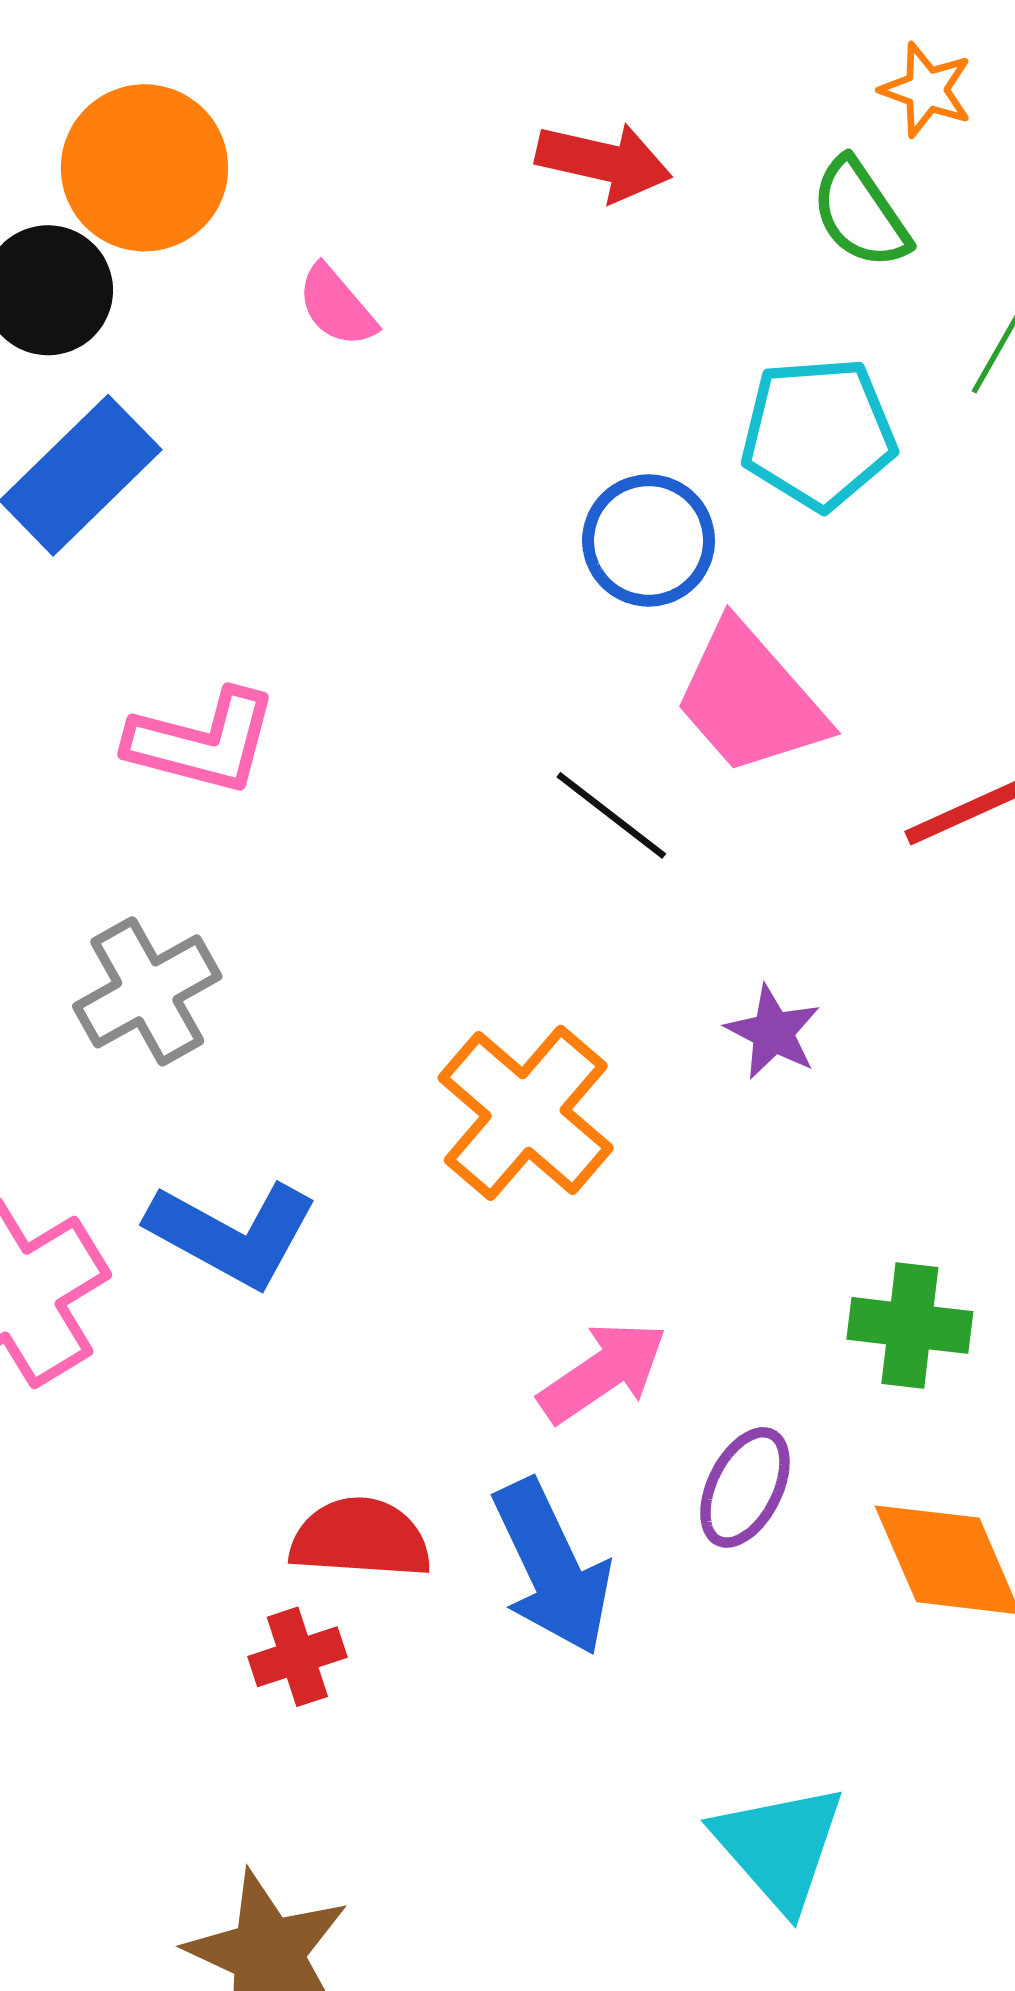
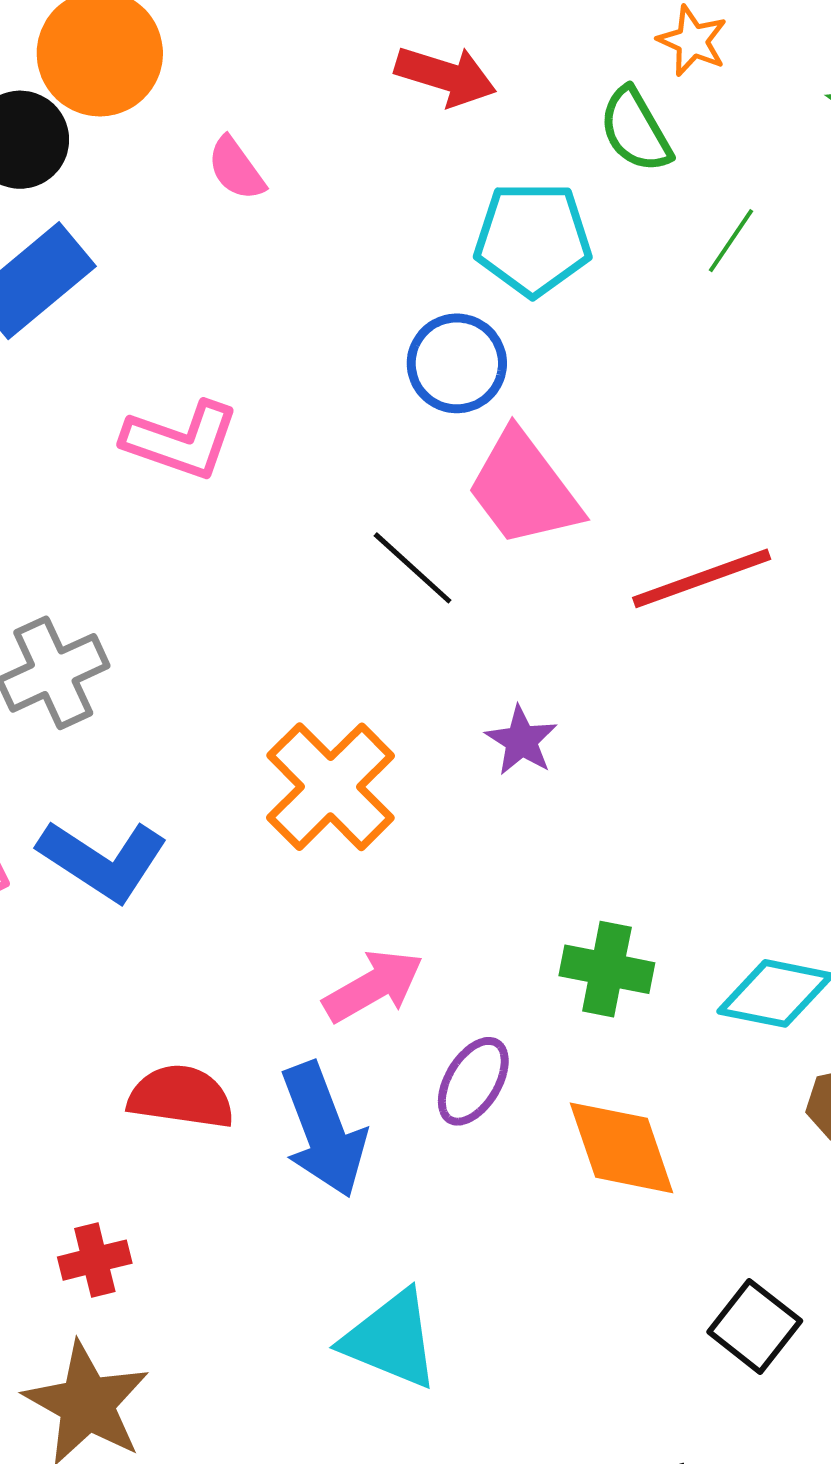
cyan pentagon: (818, 433) -> (533, 239), moved
pink L-shape: (202, 742) -> (181, 440), moved
red cross: (297, 1657) -> (95, 1260), moved
cyan triangle: (779, 1847) -> (391, 1339), moved, turned -31

